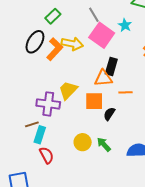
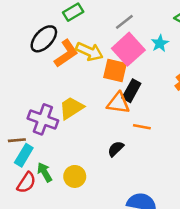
gray line: (94, 15) -> (124, 22), turned 70
orange square: (94, 101) -> (115, 70), moved
green arrow: (104, 144) -> (45, 172), moved
red semicircle: (47, 155) -> (26, 183), turned 48

